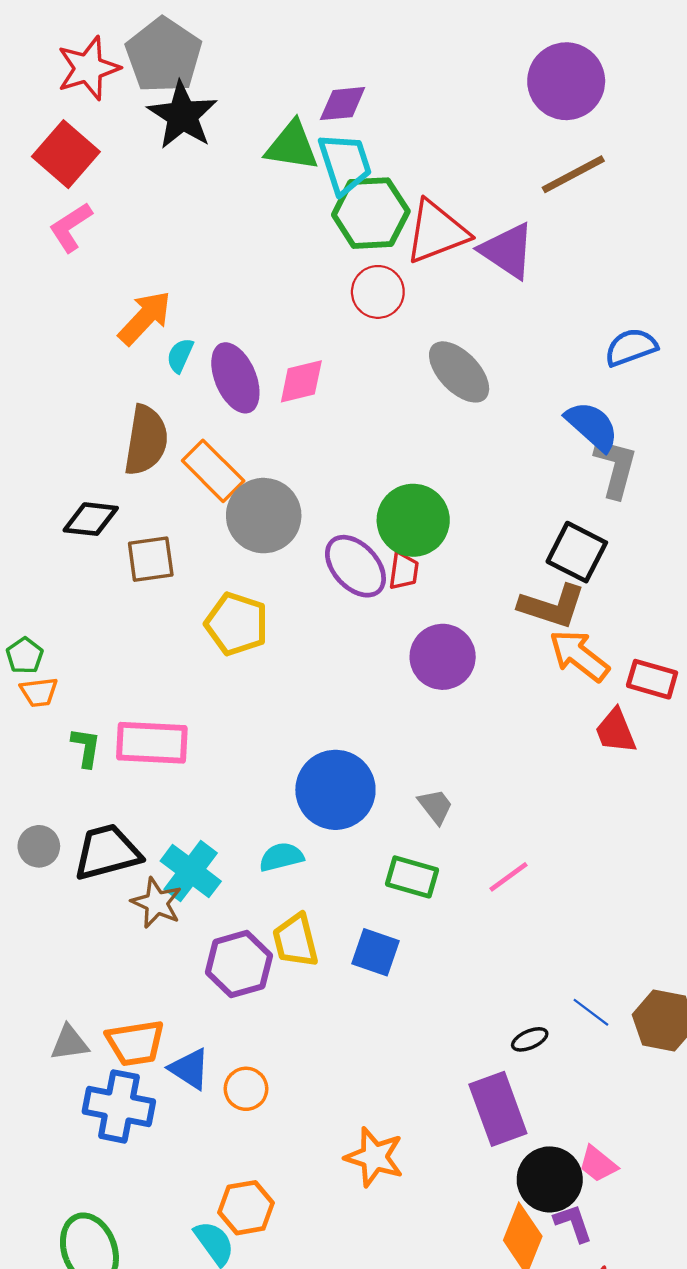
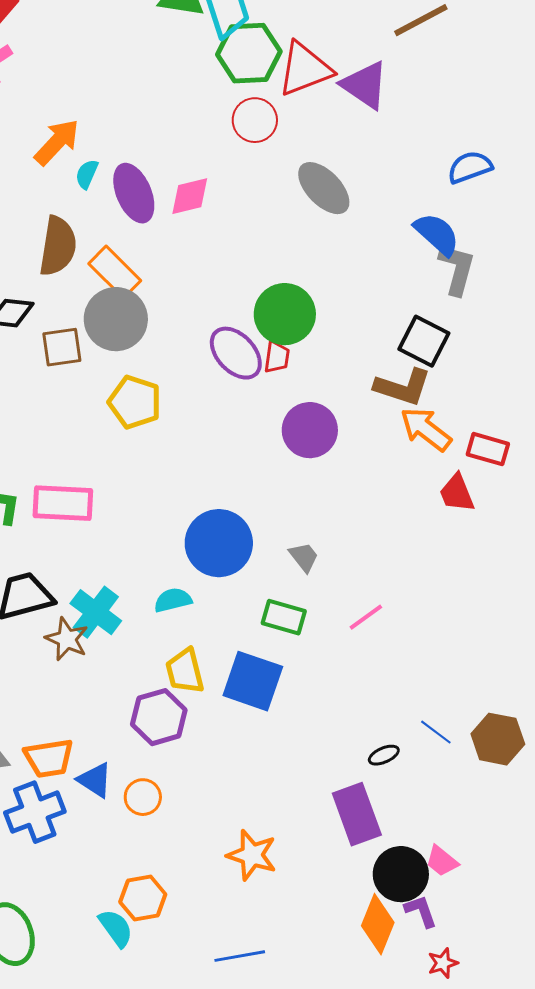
gray circle: (264, 516) -> (116, 319), moved
blue square: (375, 952) -> (253, 681), size x1.5
purple hexagon: (239, 964) -> (159, 717), moved
blue cross: (119, 1106) -> (35, 812), turned -32

